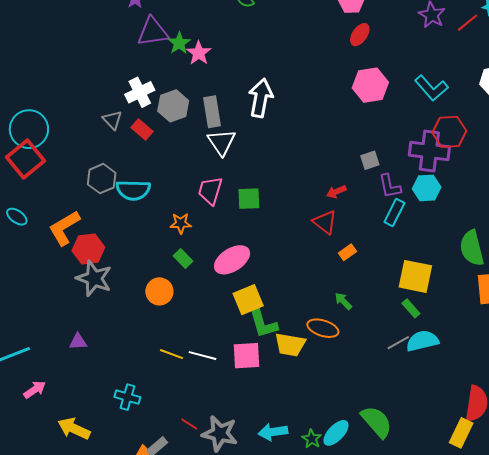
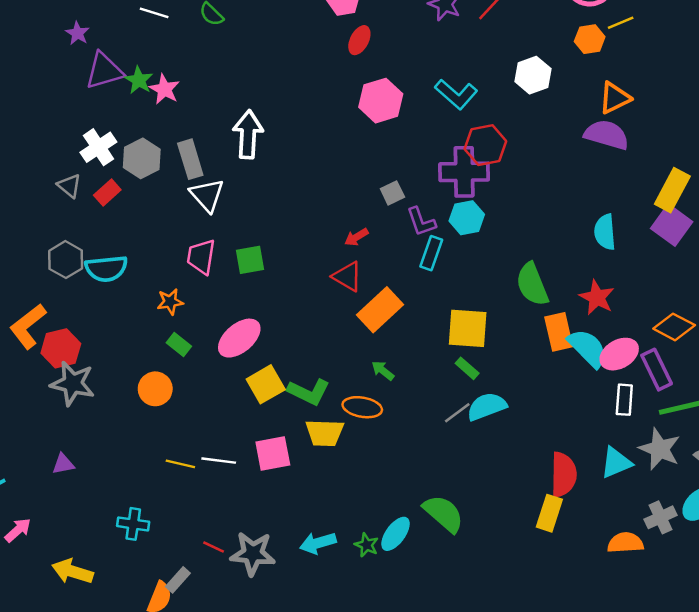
red rectangle: (142, 129) -> (107, 193), turned -75
orange rectangle: (347, 252) -> (380, 310), size x2.0
green L-shape: (263, 323) -> (309, 392), moved, turned -40

